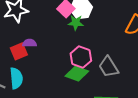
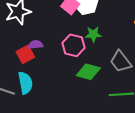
green star: (76, 23) -> (93, 34), moved
pink hexagon: (81, 57) -> (73, 45), moved

